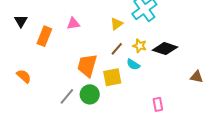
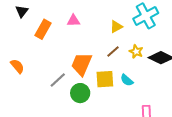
cyan semicircle: (133, 64) -> (127, 80), moved
gray line: (67, 96) -> (58, 80), moved

